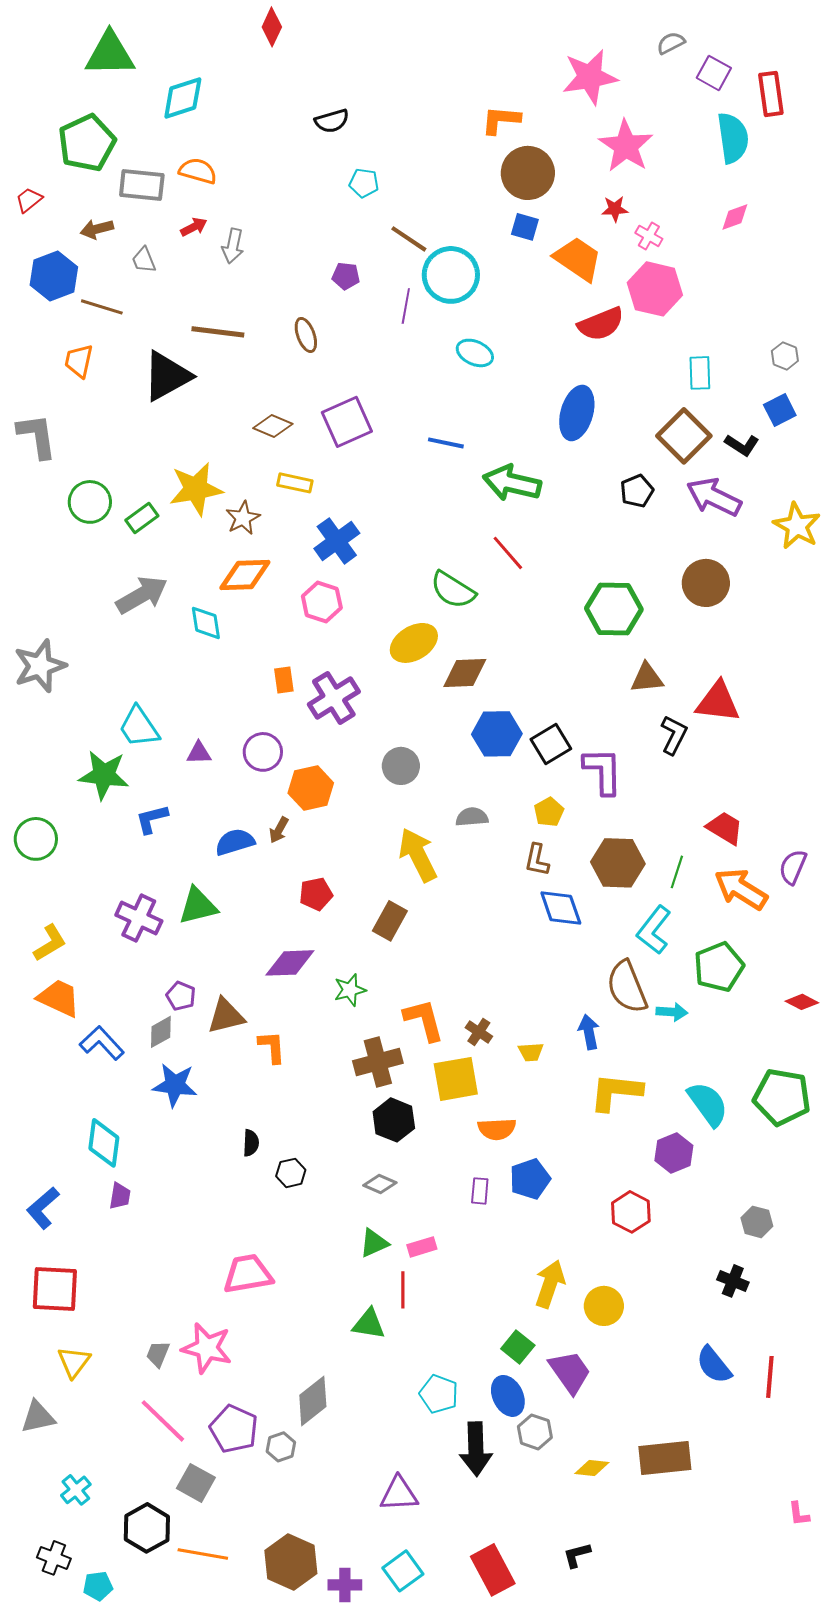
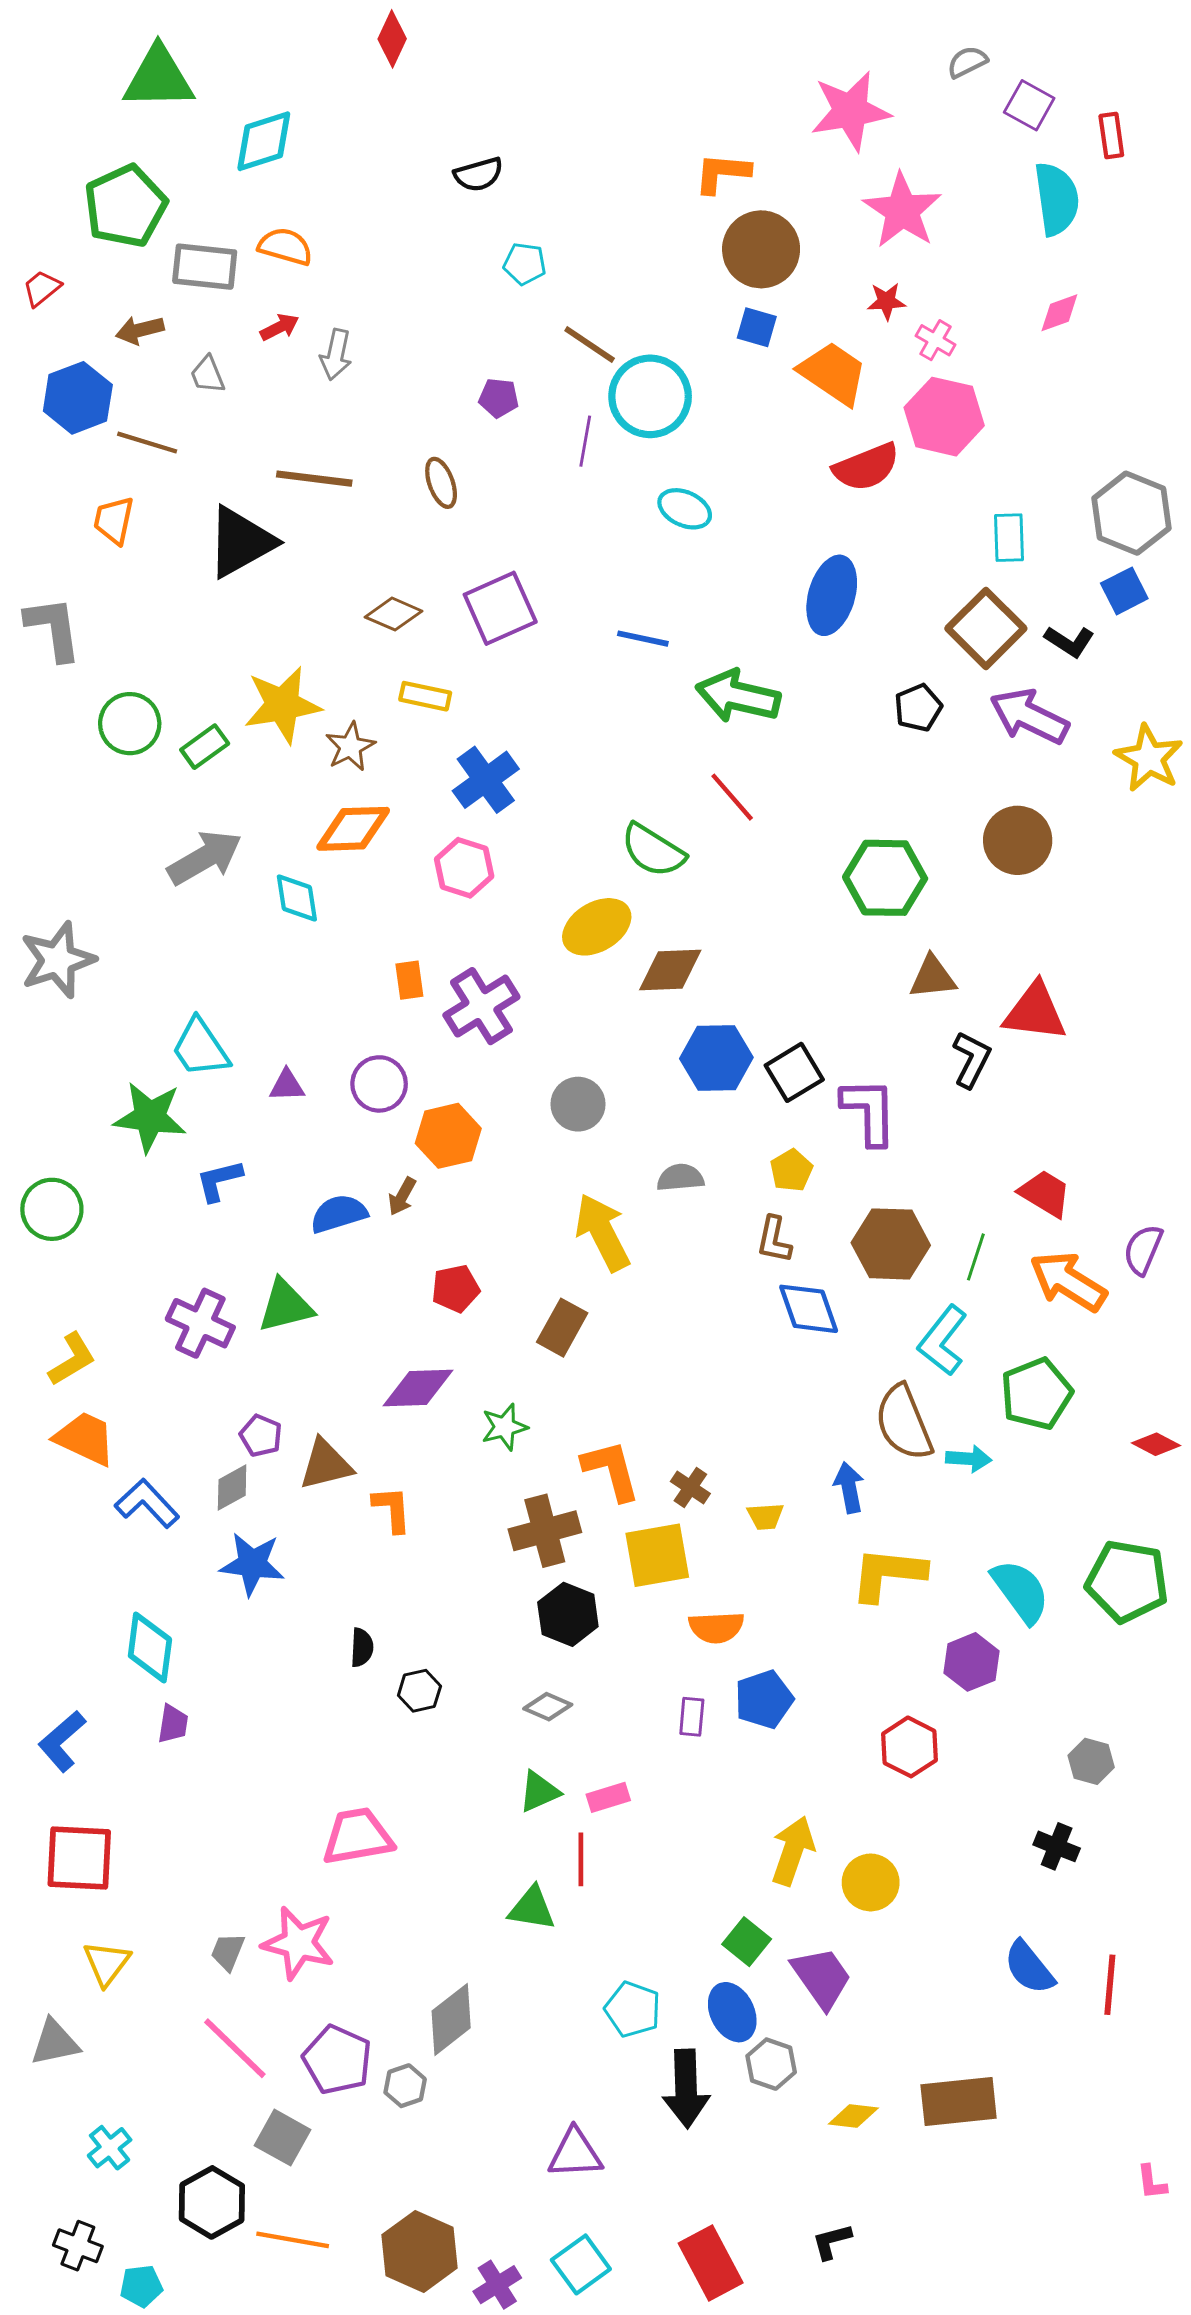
red rectangle: (771, 94) -> (1111, 135), size x0.7
gray hexagon: (785, 356) -> (1131, 513), size x2.0
purple cross: (345, 1585) -> (497, 2285), turned -32

